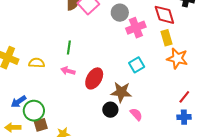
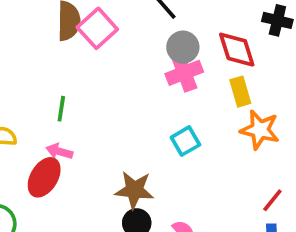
gray circle: (120, 13) -> (183, 47), moved
red ellipse: (94, 78) -> (44, 177), moved
brown star: (121, 92) -> (134, 190), moved

